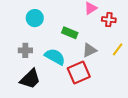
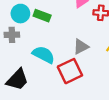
green rectangle: (70, 33) -> (42, 16), moved
gray cross: (25, 50) -> (12, 35), moved

